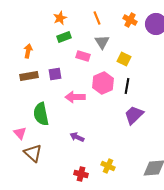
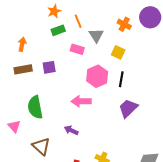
orange line: (97, 18) -> (78, 21), moved
orange cross: (130, 20) -> (124, 24), moved
pink arrow: (75, 97) -> (81, 101), moved
brown triangle: (33, 153) -> (41, 146), moved

